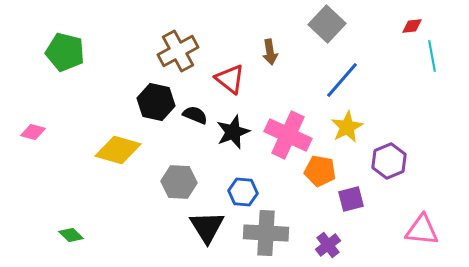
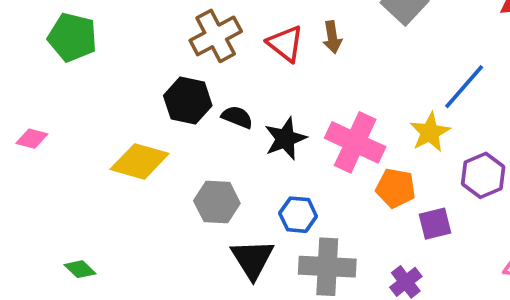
red triangle: (230, 79) -> (285, 44), moved
blue line: (342, 80) -> (464, 87), moved

